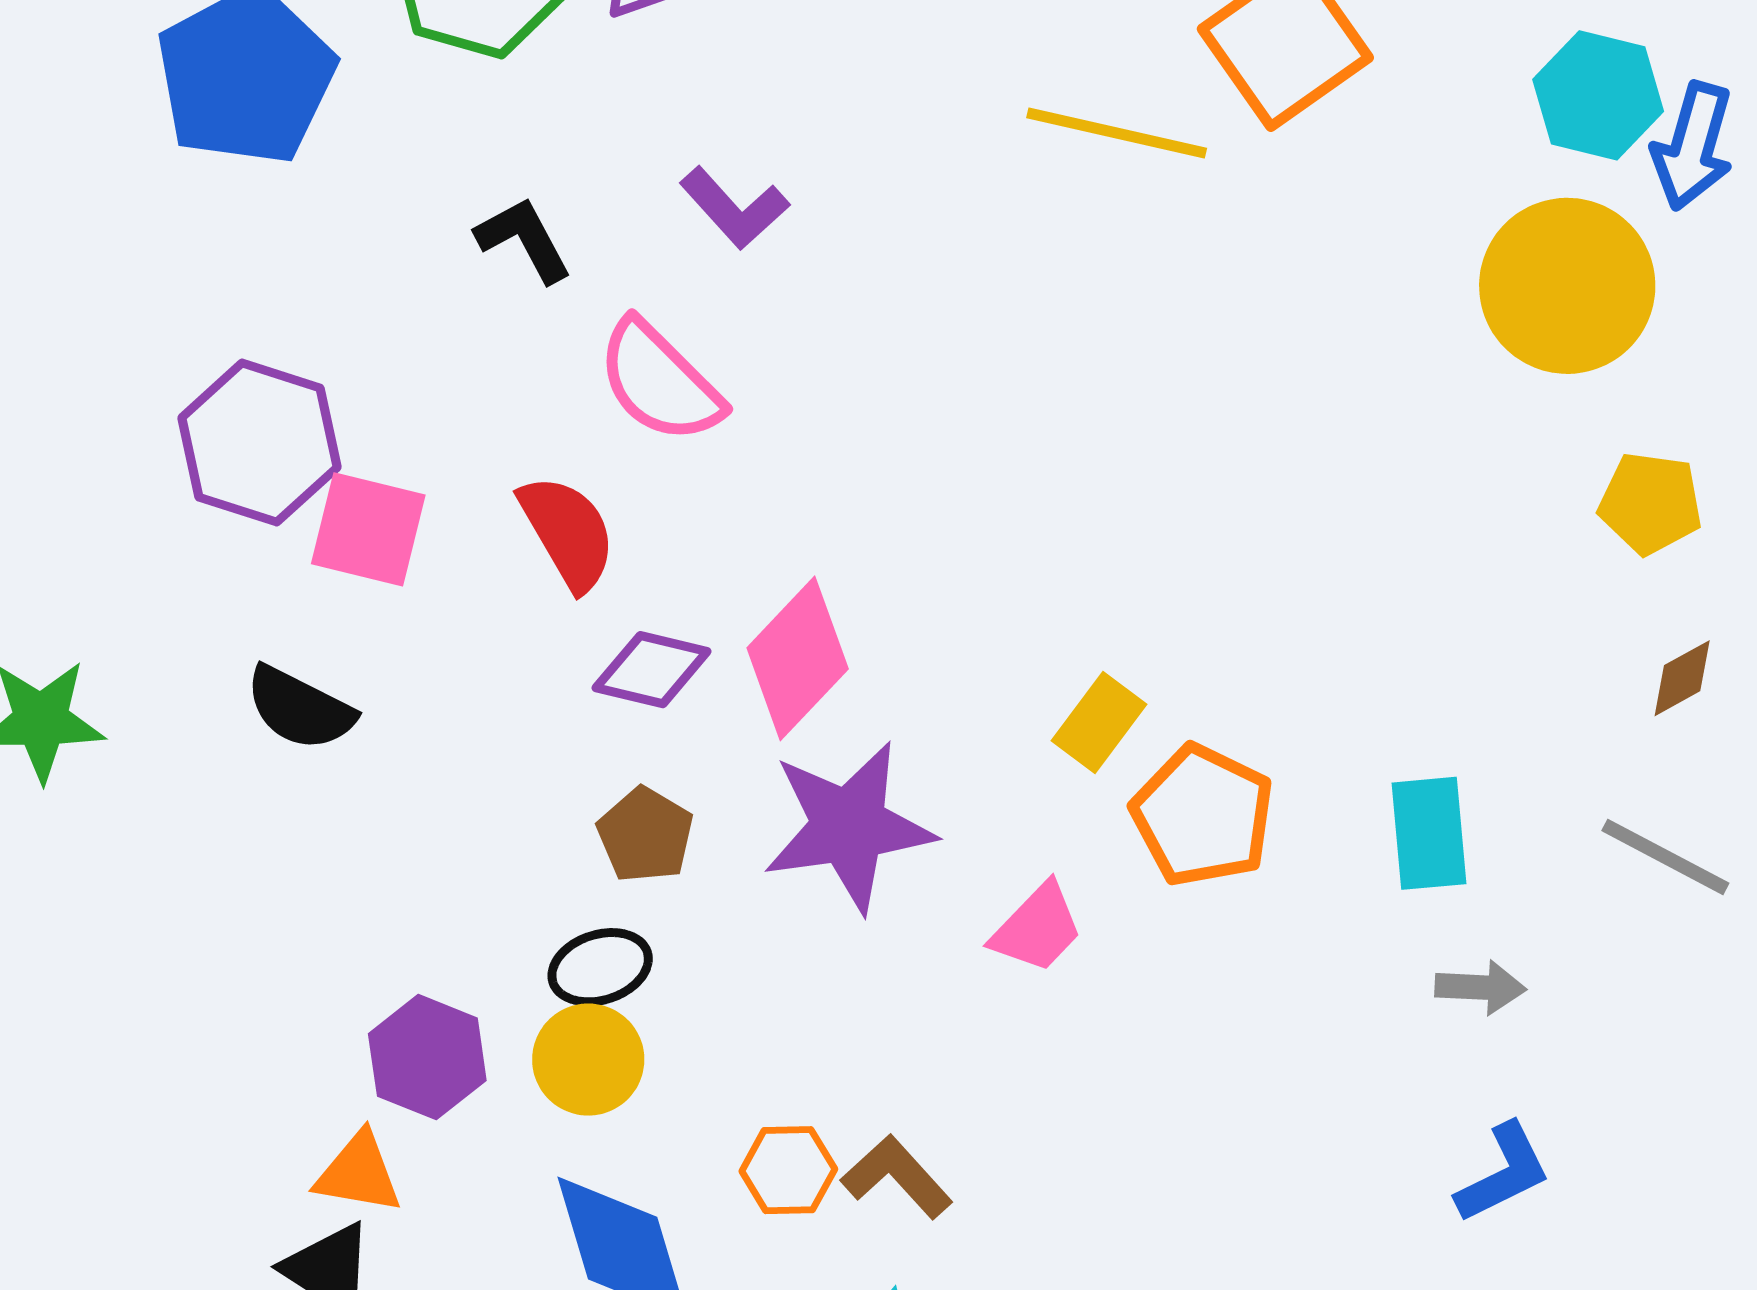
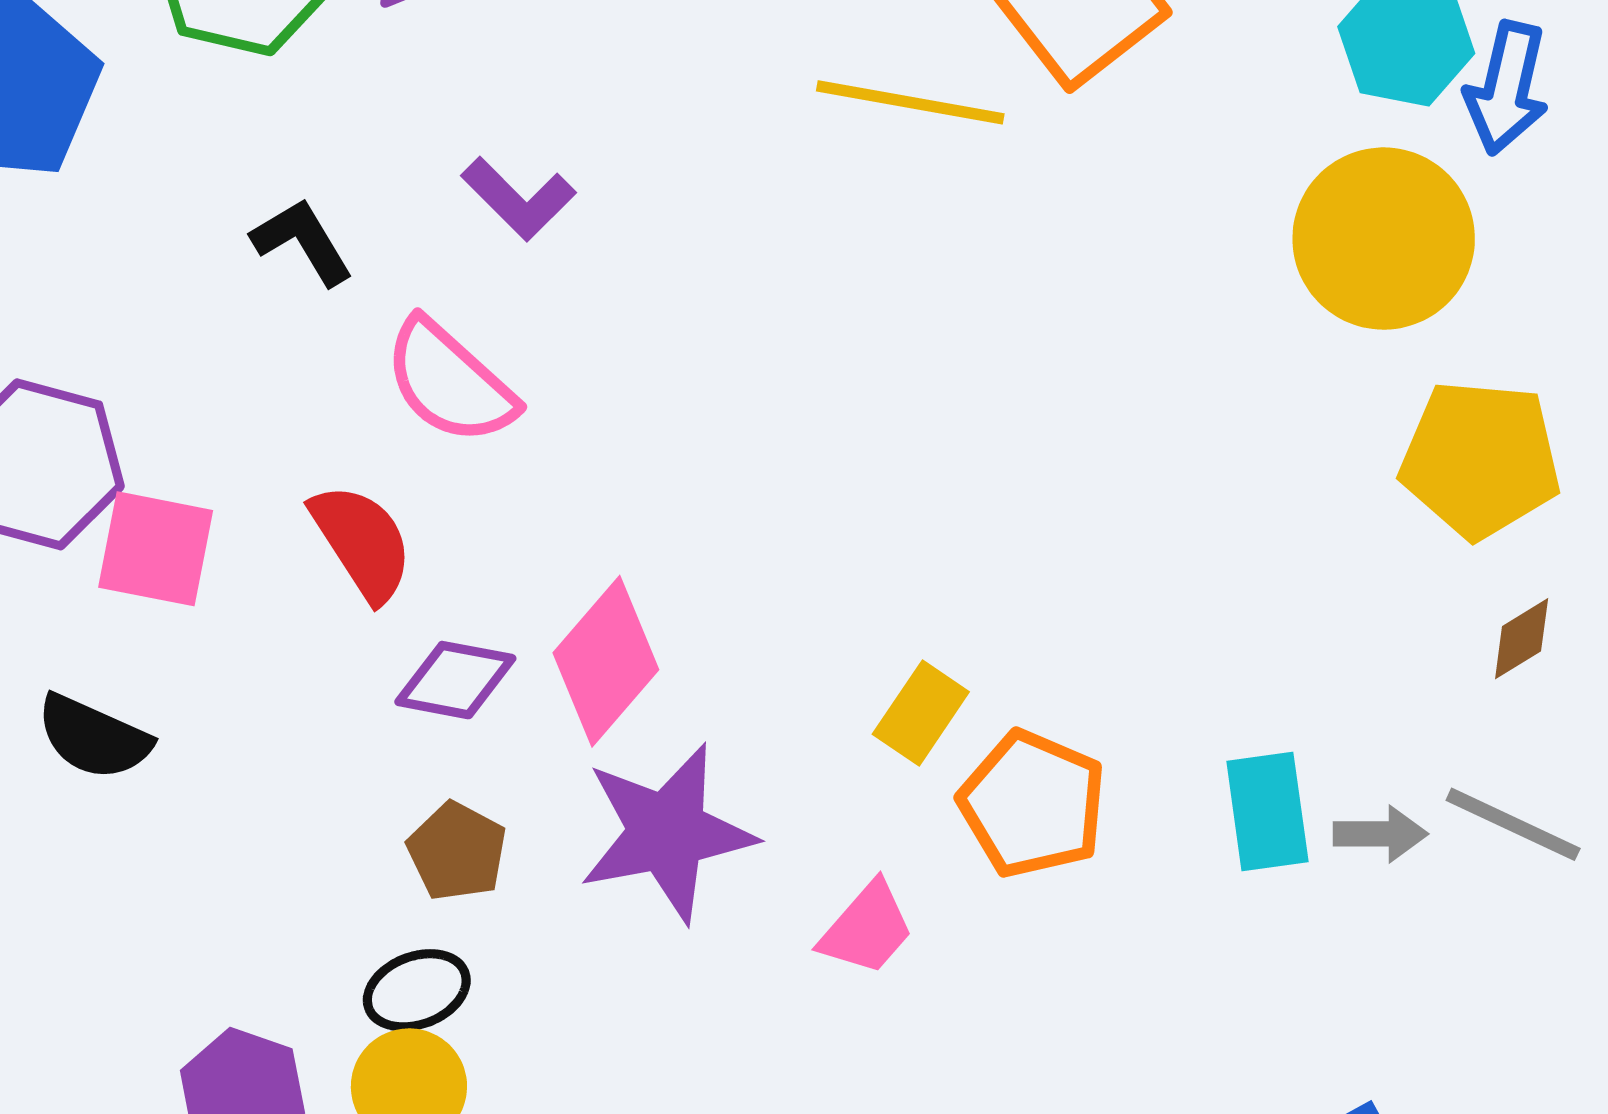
yellow pentagon: (1650, 503) -> (1480, 459), size x1.5
gray arrow: (1481, 987) -> (1380, 834), moved

